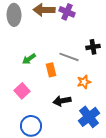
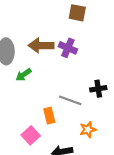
green arrow: (29, 59) -> (24, 75), moved
pink square: (22, 91) -> (31, 135), moved

